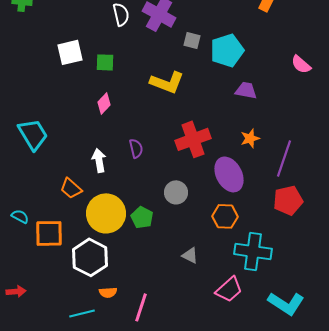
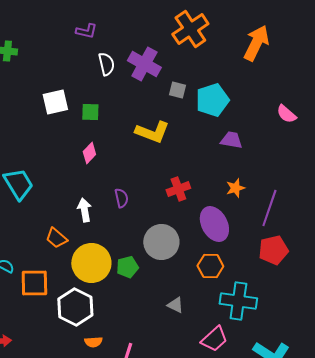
red cross: (193, 139) -> (178, 189), size x0.7
gray circle: (176, 192) -> (161, 242), size x1.5
green pentagon: (142, 217) -> (127, 267), turned 30

